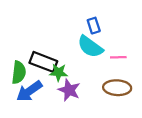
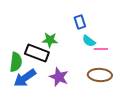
cyan semicircle: (90, 47) -> (89, 41), moved, size x0.6
green star: (59, 72) -> (50, 40), moved

